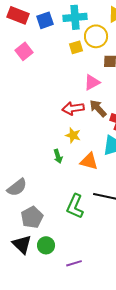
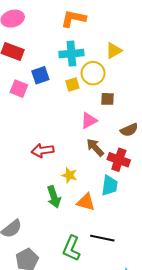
blue square: (45, 20) -> (40, 75), moved
pink square: (24, 51) -> (19, 89), turned -30
red arrow: (73, 108) -> (43, 150), moved
green arrow: (58, 156) -> (54, 197), size x1.5

